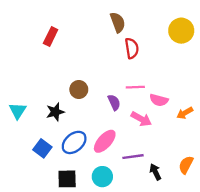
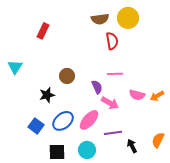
brown semicircle: (118, 22) -> (100, 19), turned 102
yellow circle: (181, 31) -> (128, 18), moved
pink semicircle: (159, 100) -> (137, 95), moved
cyan triangle: (18, 111) -> (15, 67), moved
pink arrow: (141, 119) -> (110, 103), moved

